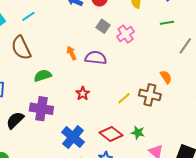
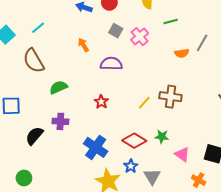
green line: (167, 23) -> (171, 21), moved
orange arrow: (71, 53) -> (83, 45), moved
orange semicircle: (166, 77) -> (182, 53), moved, turned 120
purple cross: (41, 109) -> (60, 121), size x0.7

